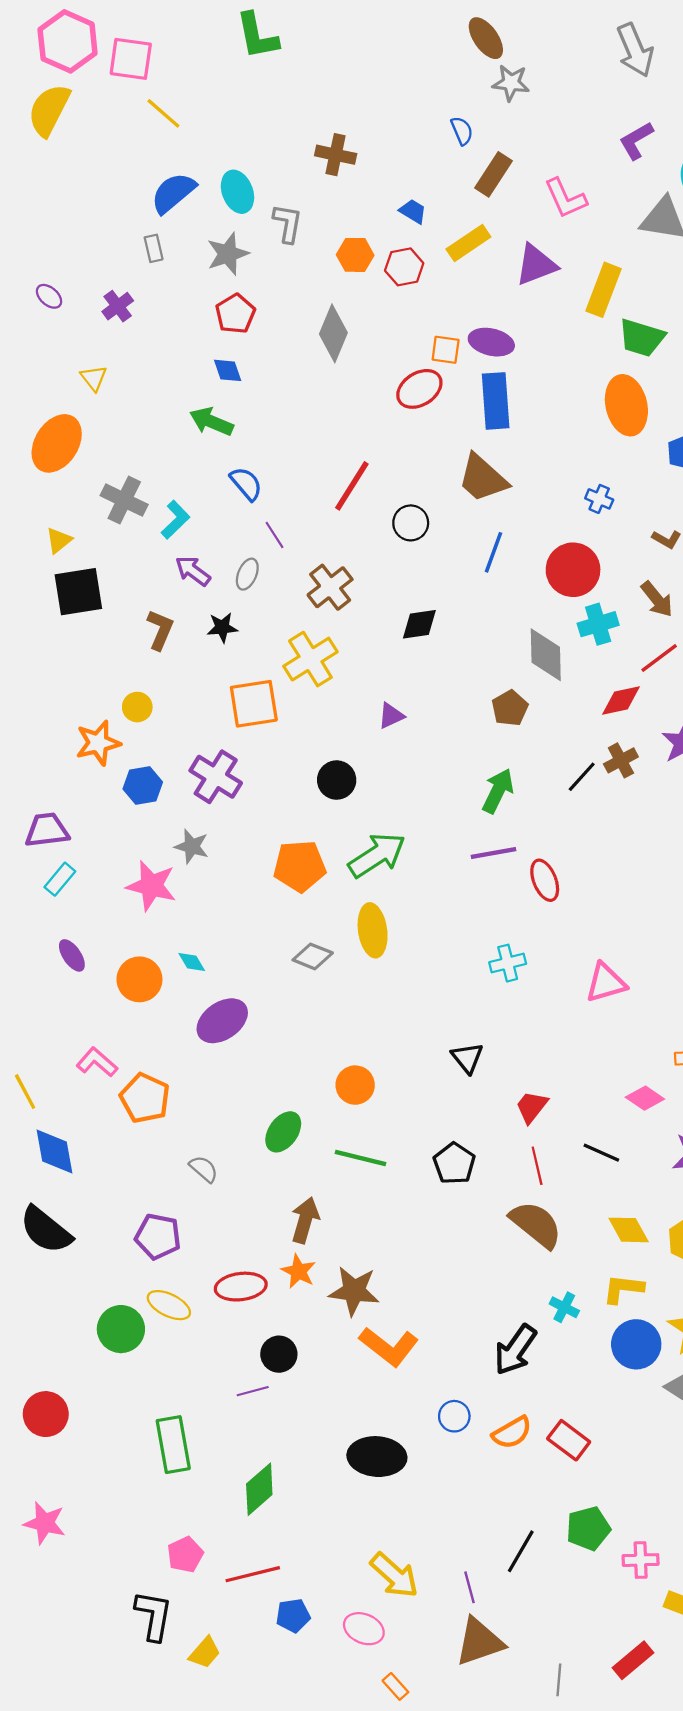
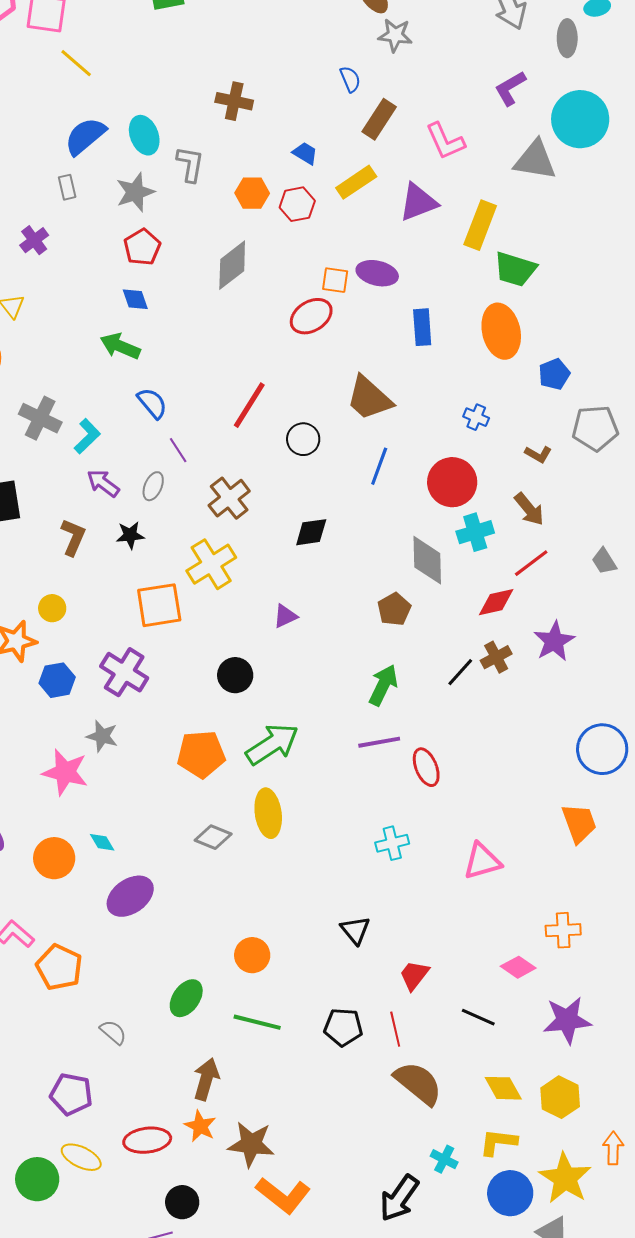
gray diamond: (333, 333) -> (232, 265), turned 30
blue rectangle: (496, 401) -> (422, 327), moved, size x0.7
black pentagon: (454, 1163) -> (343, 1027), turned -30
red line: (537, 1166) -> (395, 1029), moved

